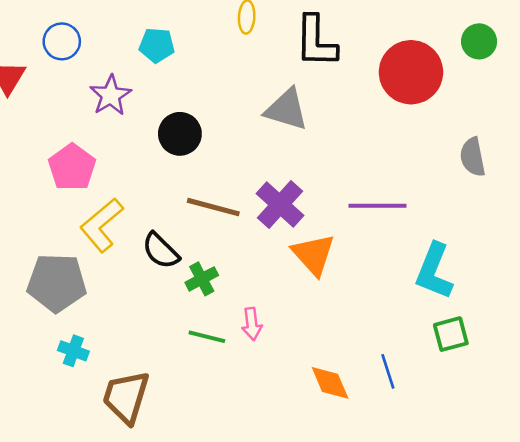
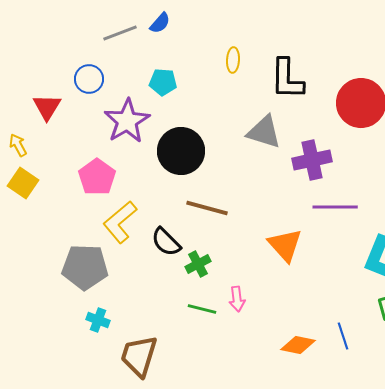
purple star: (111, 95) -> (127, 121), size x1.4
black circle: (180, 134) -> (181, 151), size x1.4
purple cross: (280, 204) -> (312, 160), moved, turned 36
orange diamond: (330, 383) -> (298, 345), turned -56

